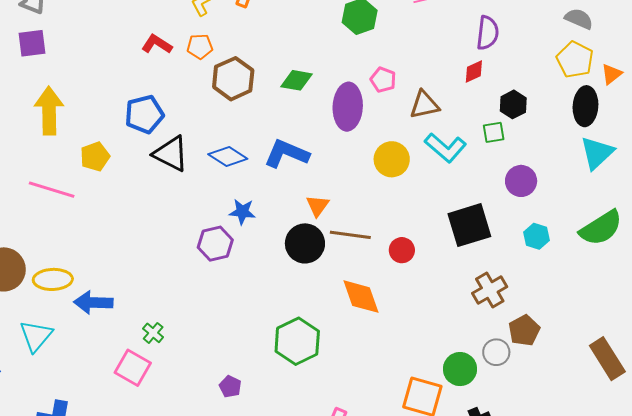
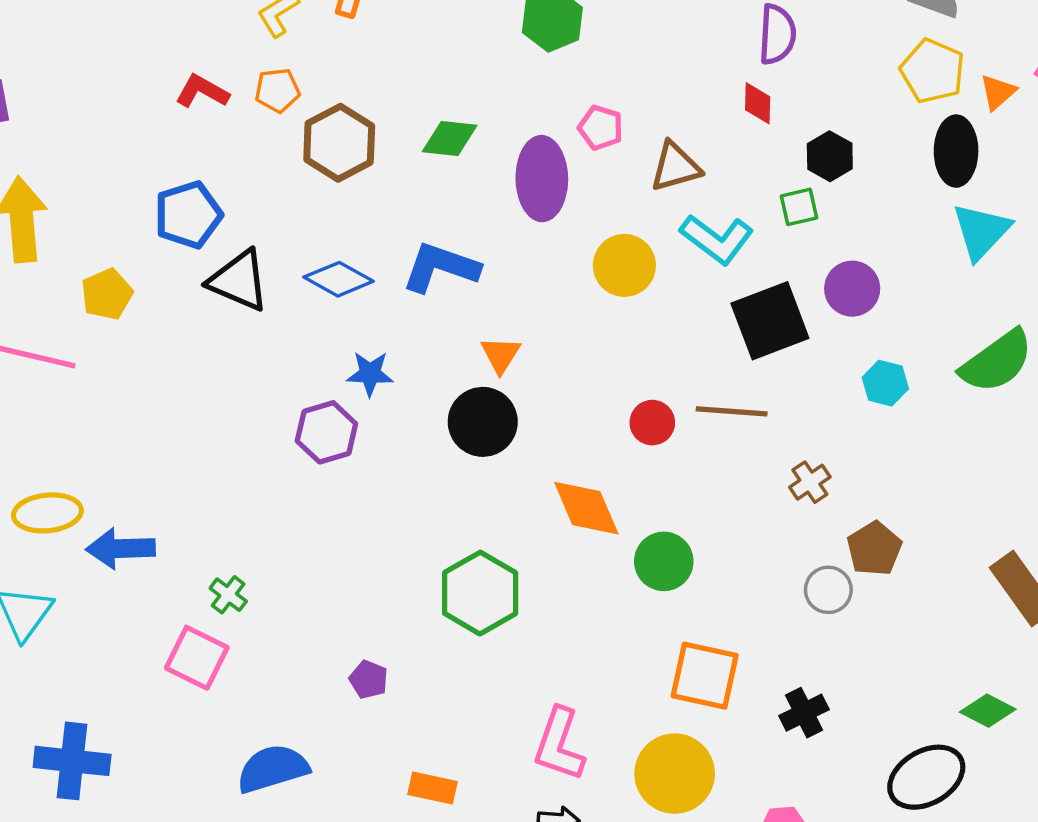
red diamond: (474, 72) -> (758, 103), turned -60
black square: (469, 225) -> (770, 321), moved
brown line: (350, 235) -> (732, 411), moved
brown cross: (490, 290) -> (810, 482), size x0.7
green circle: (460, 369) -> (664, 561), moved

